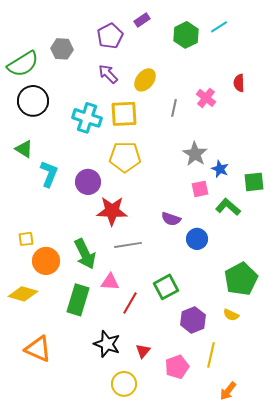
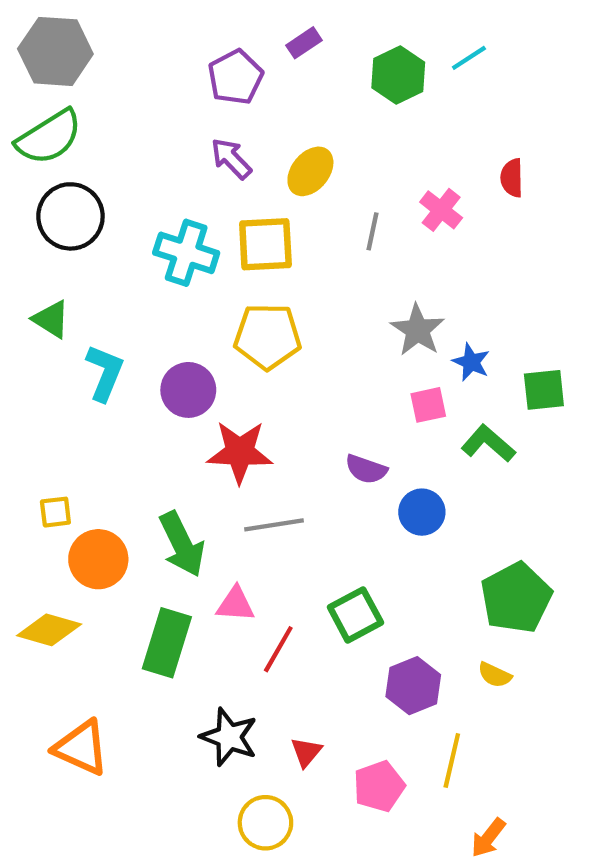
gray hexagon: (62, 49) -> (55, 51), moved, size x1.5

